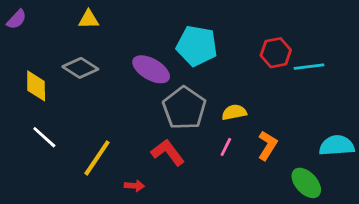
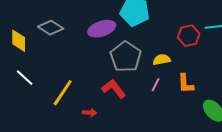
red hexagon: (276, 53) -> (189, 36), moved
purple ellipse: (151, 69) -> (102, 29), turned -48
orange L-shape: (267, 146) -> (186, 84), turned 145

